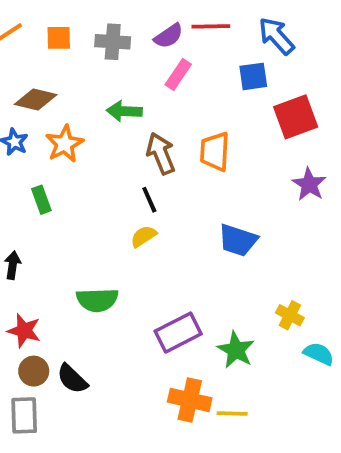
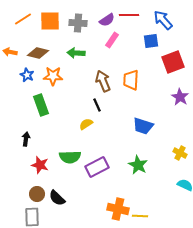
orange square: (59, 38) -> (50, 21), size x1.5
green arrow: (124, 111) -> (76, 53), moved
orange star: (65, 144) -> (53, 76), turned 30
green rectangle: (41, 200) -> (41, 105), size x1.5
yellow semicircle: (143, 236) -> (86, 124), moved
yellow cross: (290, 315) -> (180, 153), moved
red star: (24, 331) -> (40, 165), moved
purple rectangle: (178, 333) -> (97, 167), moved
green star: (236, 350) -> (138, 165), moved

